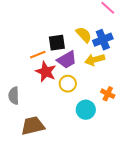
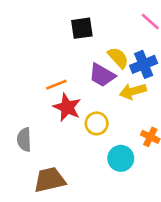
black square: (57, 43) -> (82, 28), moved
purple trapezoid: (67, 60) -> (102, 75), moved, turned 60

